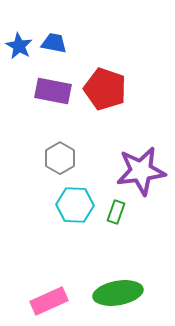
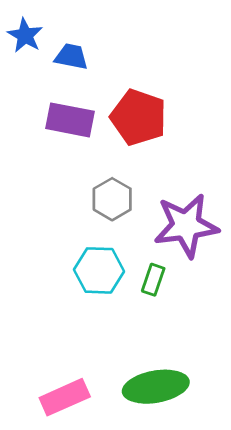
blue star: (19, 46) -> (25, 35), moved
gray hexagon: (60, 158) -> (112, 199), moved

